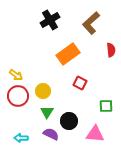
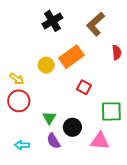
yellow circle: (43, 91) -> (46, 65), moved
green square: (106, 106) -> (111, 111), size x1.5
purple semicircle: (51, 134) -> (54, 141), turned -147

